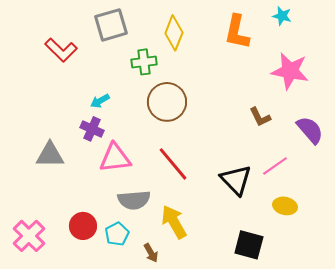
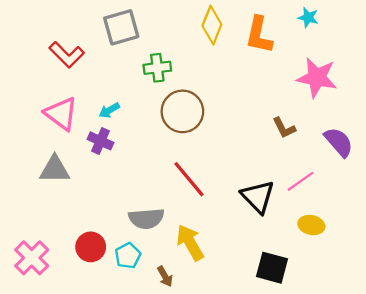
yellow diamond: (174, 33) -> (212, 25), moved
pink triangle: (115, 158) -> (61, 114), moved, turned 44

